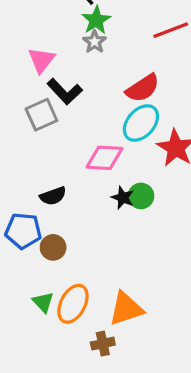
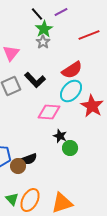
black L-shape: (65, 91) -> (35, 80), moved
black semicircle: (53, 196) -> (29, 159), moved
green circle: (141, 196) -> (70, 148), moved

